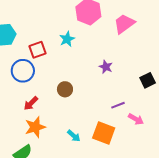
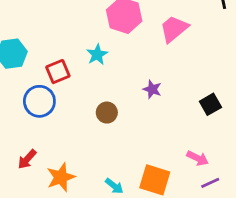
brown circle: (65, 89) -> (107, 113), moved
red arrow: (31, 103) -> (27, 159), moved
purple line: (118, 105) -> (210, 183), moved

